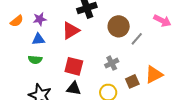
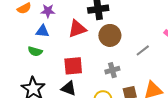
brown circle: (119, 26) -> (110, 35), moved
red square: (74, 66) -> (73, 66), turned -30

